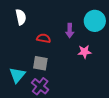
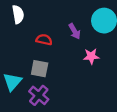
purple arrow: (70, 31) -> (75, 31), turned -32

